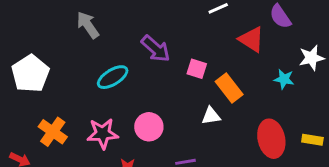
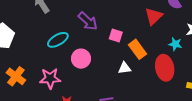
red triangle: (251, 39) -> (154, 16), turned 42
pink circle: (149, 127) -> (81, 59), moved
red ellipse: (271, 139) -> (165, 68), moved

